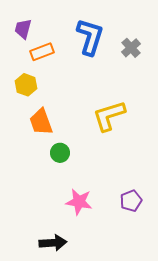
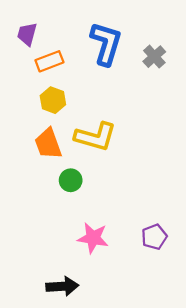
yellow hexagon: (26, 85) -> (53, 100), moved
yellow L-shape: (109, 116) -> (95, 137), moved, turned -147

